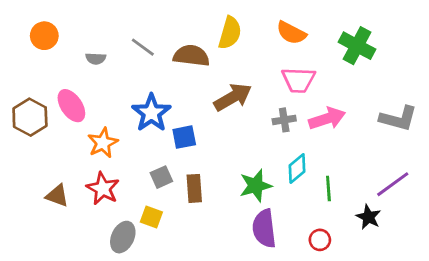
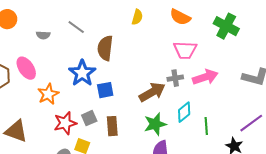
yellow semicircle: (230, 33) -> (137, 17), size x0.7
brown semicircle: (191, 56) -> (105, 48), moved, turned -90
brown arrow: (233, 97) -> (152, 92), moved
red star: (103, 188) -> (65, 123), moved, turned 30
brown triangle: (57, 196) -> (16, 131), size x1.4

